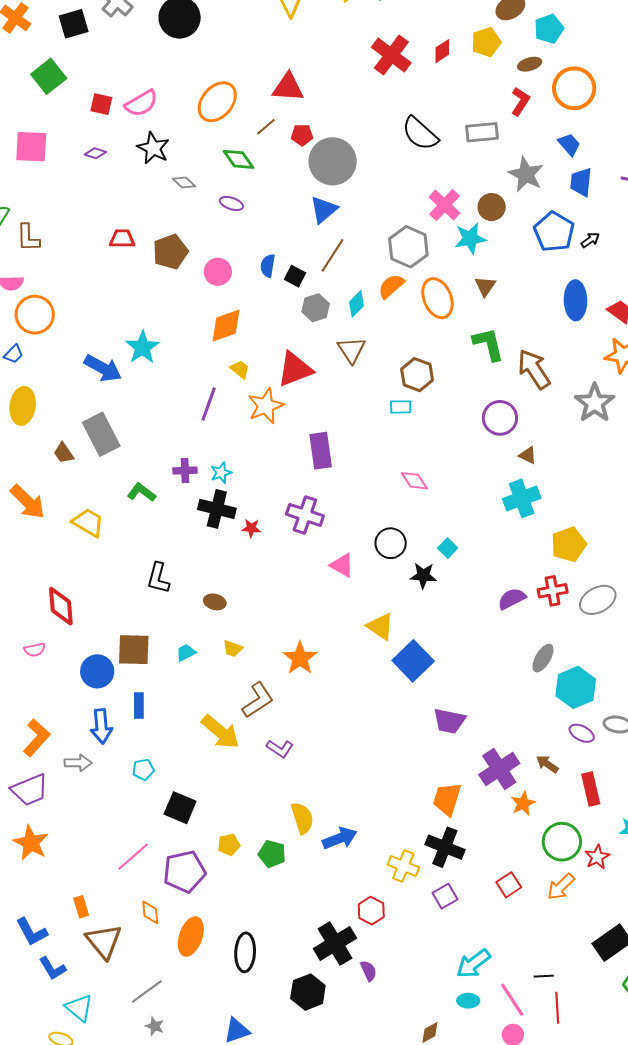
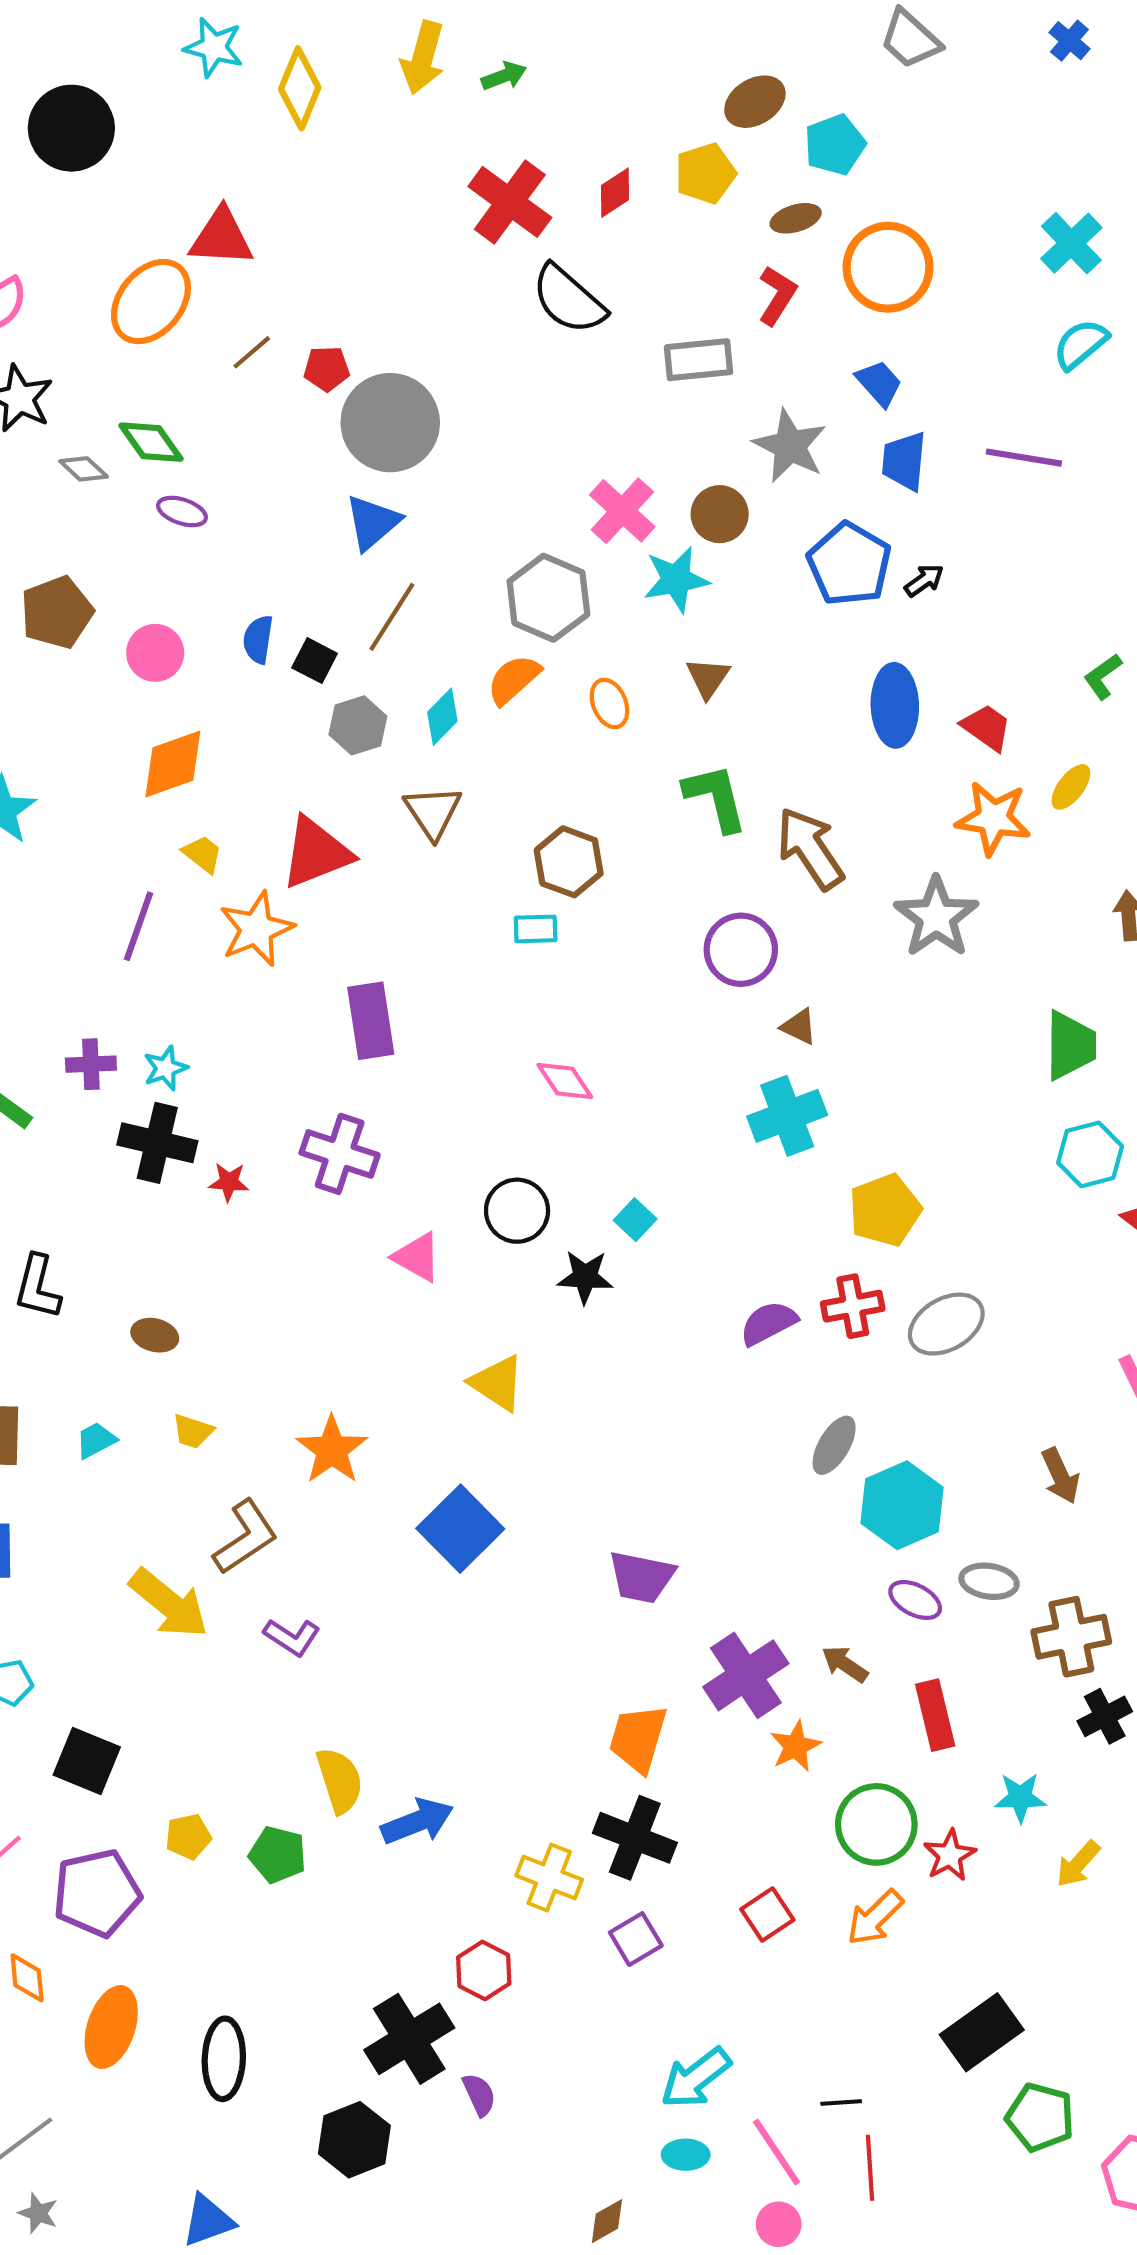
red triangle: (288, 87) -> (221, 237), moved
black semicircle: (420, 134) -> (569, 299), moved
green diamond: (239, 159) -> (151, 442), moved
orange ellipse: (437, 298) -> (609, 703), size x0.6
blue square: (413, 661) -> (460, 1529), moved

